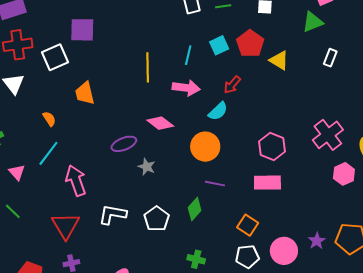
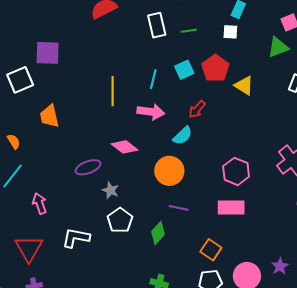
pink arrow: (76, 181) -> (40, 203), size x0.7
white pentagon: (157, 219) -> (120, 220), moved

